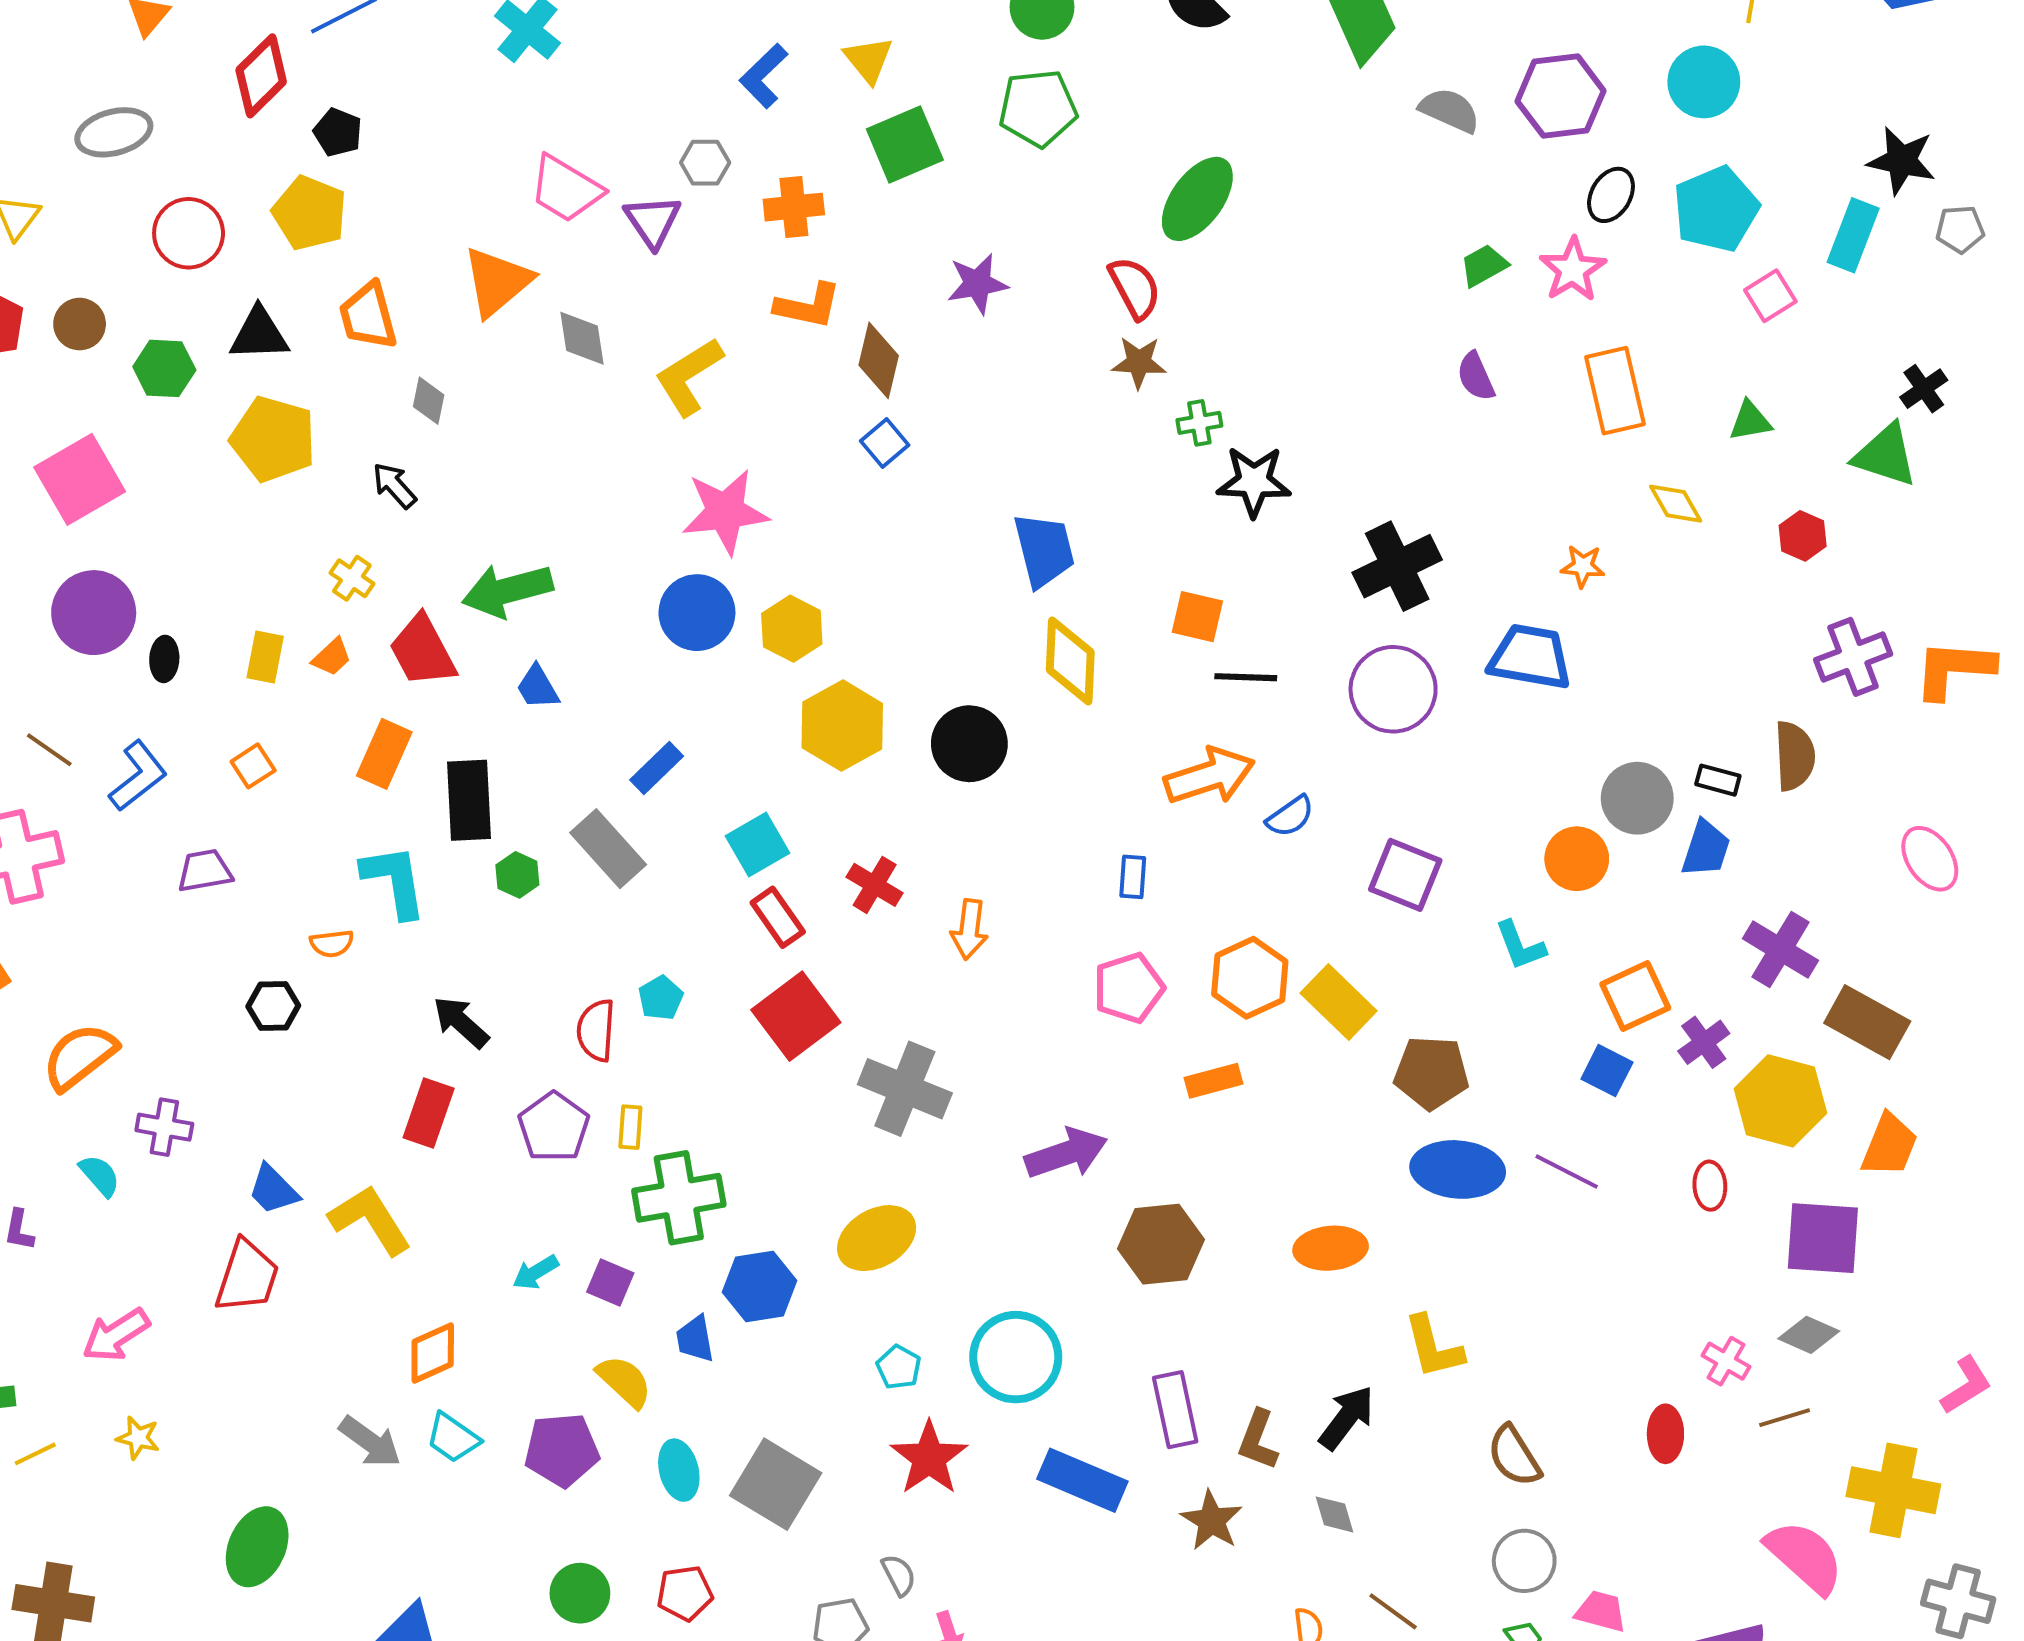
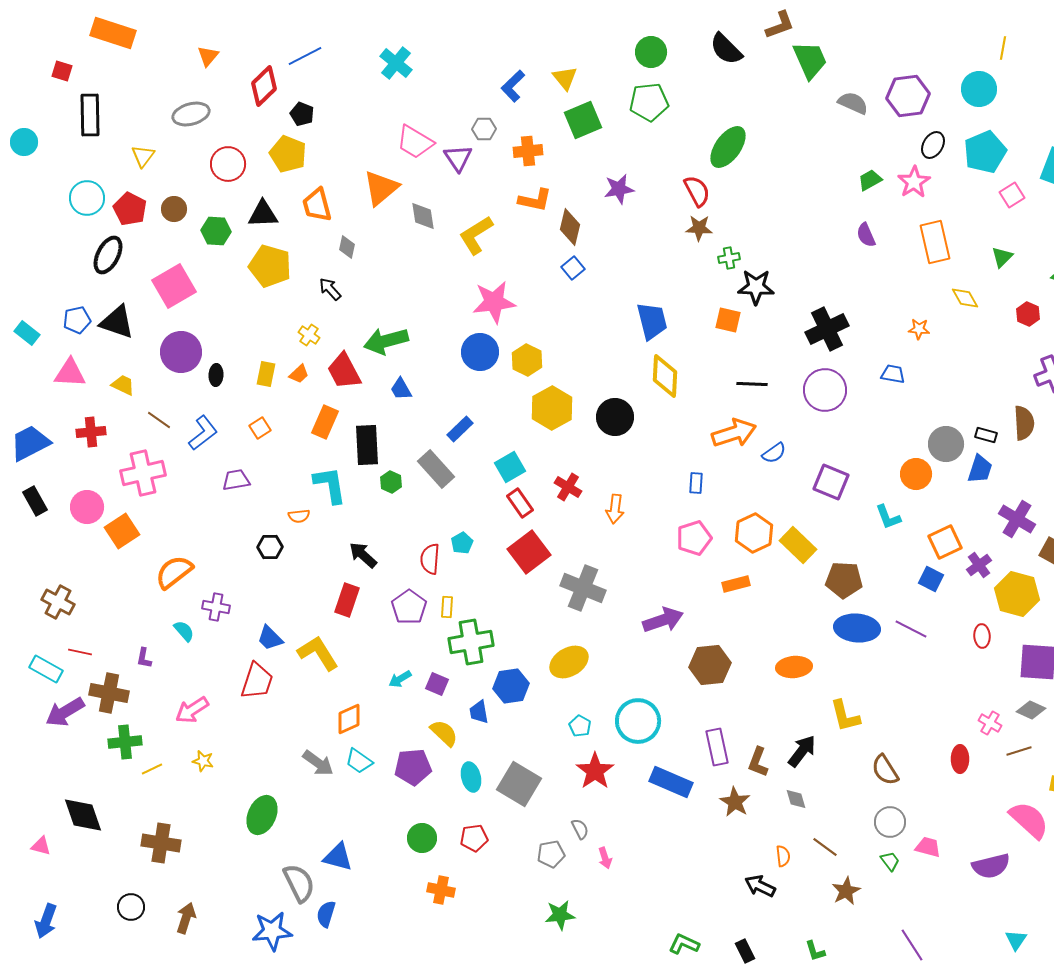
green triangle: (1750, 421) -> (1002, 257), turned -35
orange square: (1197, 617) -> (728, 320), moved
blue trapezoid: (1530, 657) -> (893, 374), size x0.6

